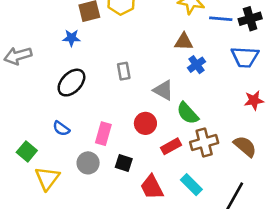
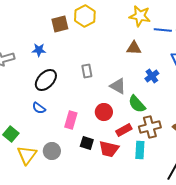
blue star: (71, 38) -> (39, 50), moved
blue cross: (196, 65) -> (152, 76), moved
blue semicircle: (61, 128) -> (39, 108), moved
gray circle: (88, 163) -> (52, 151), moved
cyan rectangle: (191, 185) -> (140, 150), moved, turned 48
red trapezoid: (152, 187) -> (109, 149), moved, turned -50

